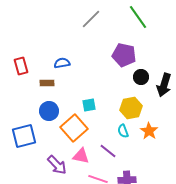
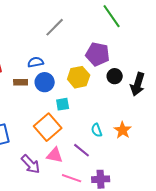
gray line: (91, 19) -> (55, 27), moved
yellow hexagon: (131, 108) -> (79, 77), moved
blue circle: (49, 111) -> (45, 82), moved

